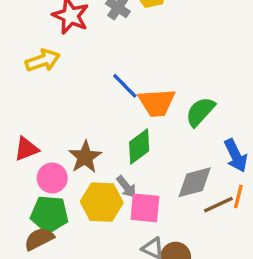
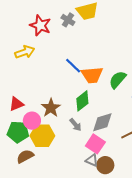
gray diamond: (195, 182) -> (102, 122), moved
yellow hexagon: (102, 202) -> (42, 136), moved
pink square: (145, 208) -> (95, 144), moved, turned 30
green pentagon: (49, 214) -> (18, 132), moved

